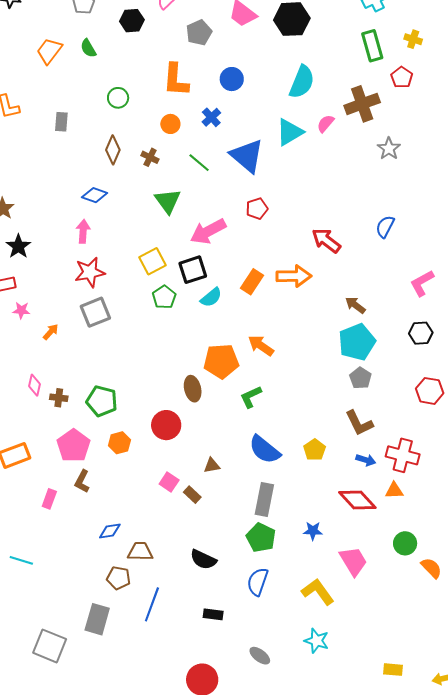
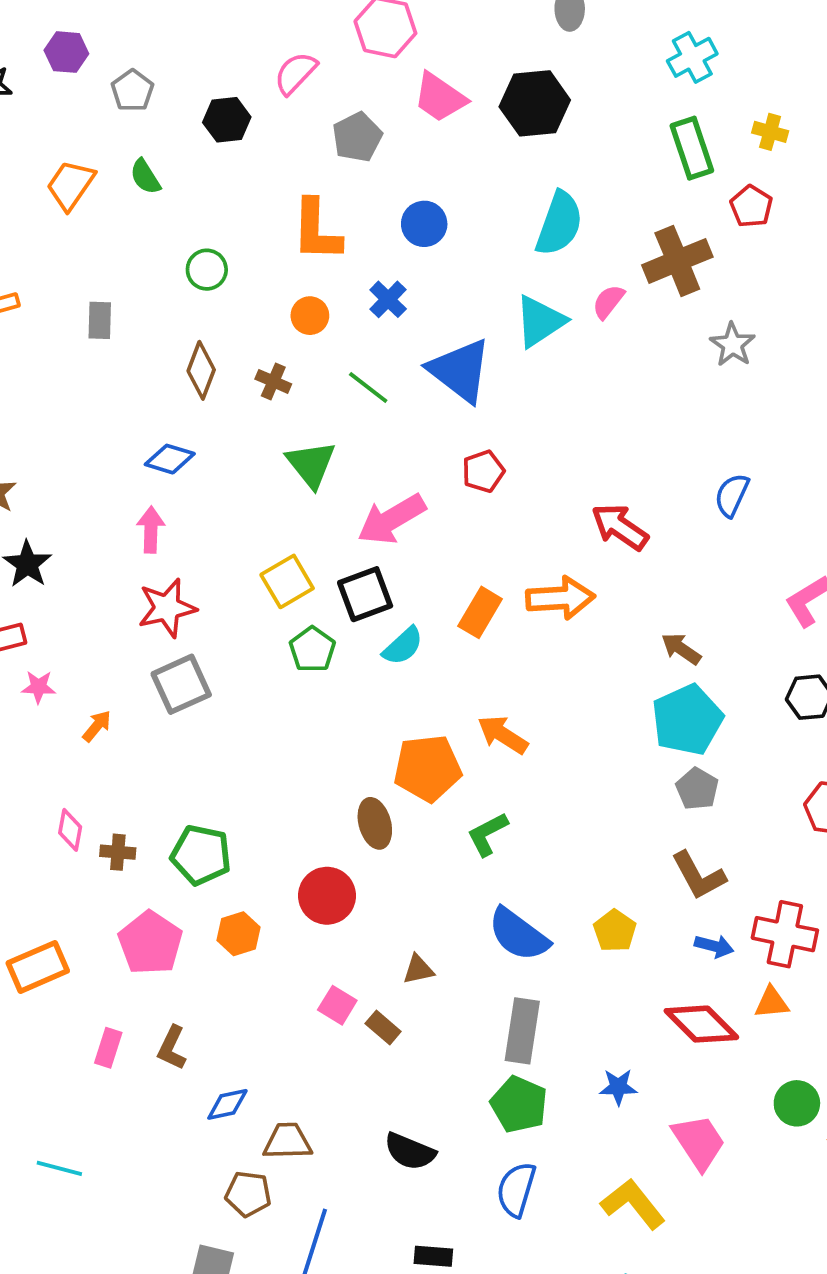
brown L-shape: (82, 481) -> (172, 1048), moved

